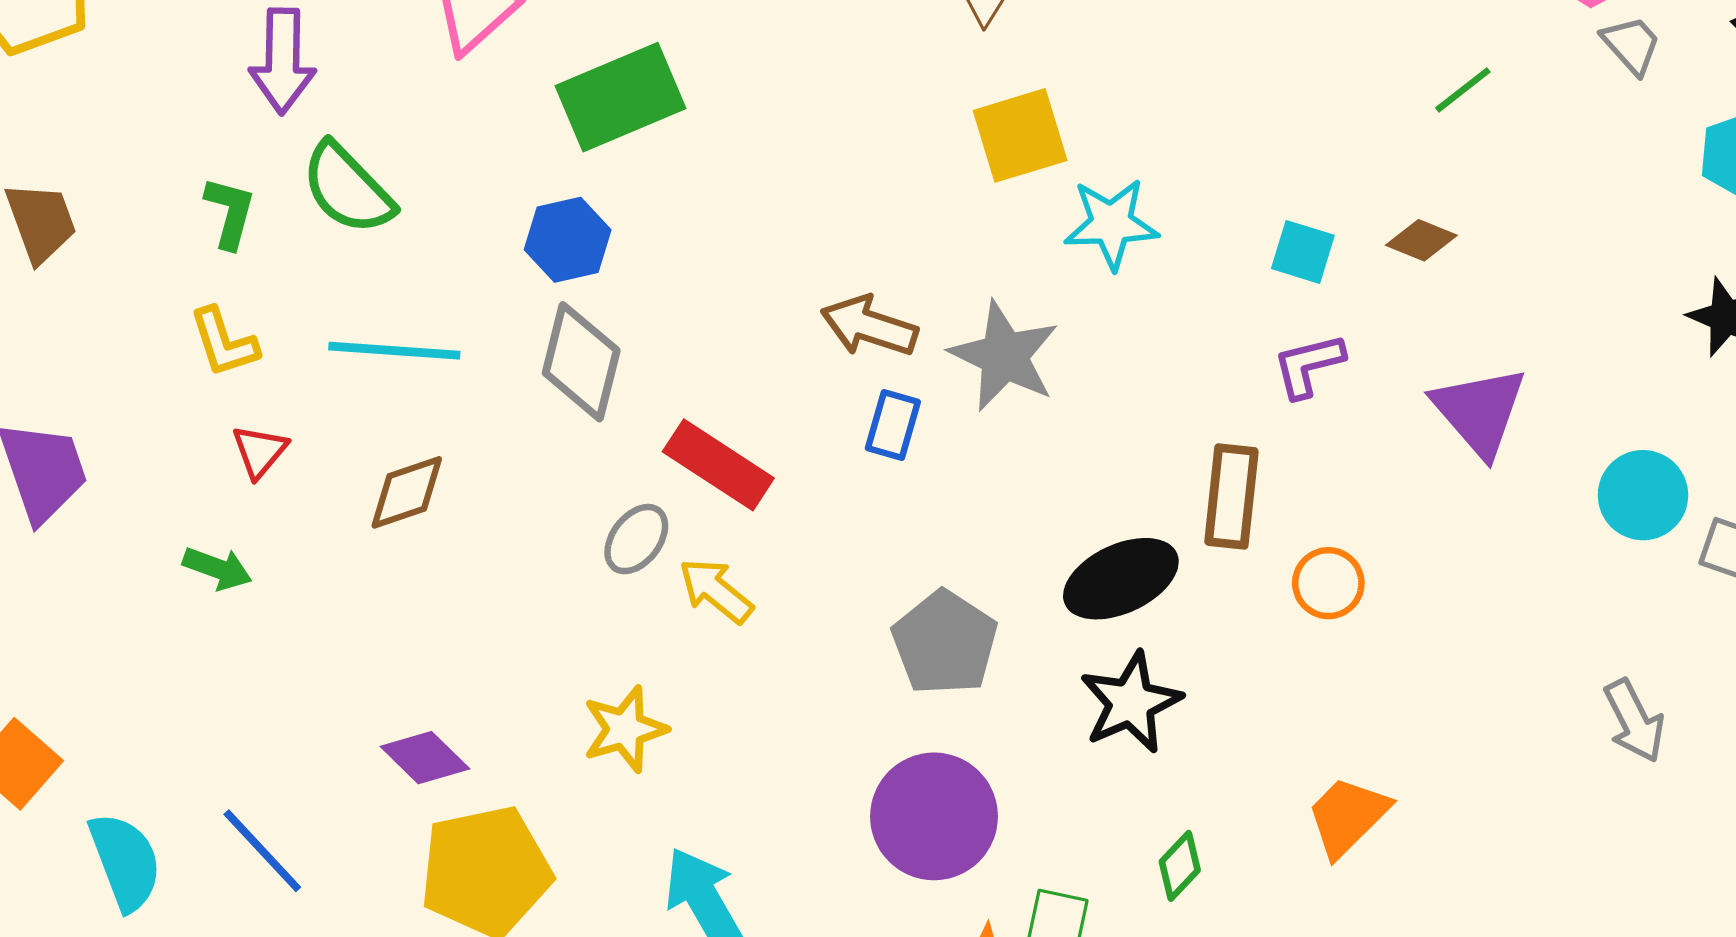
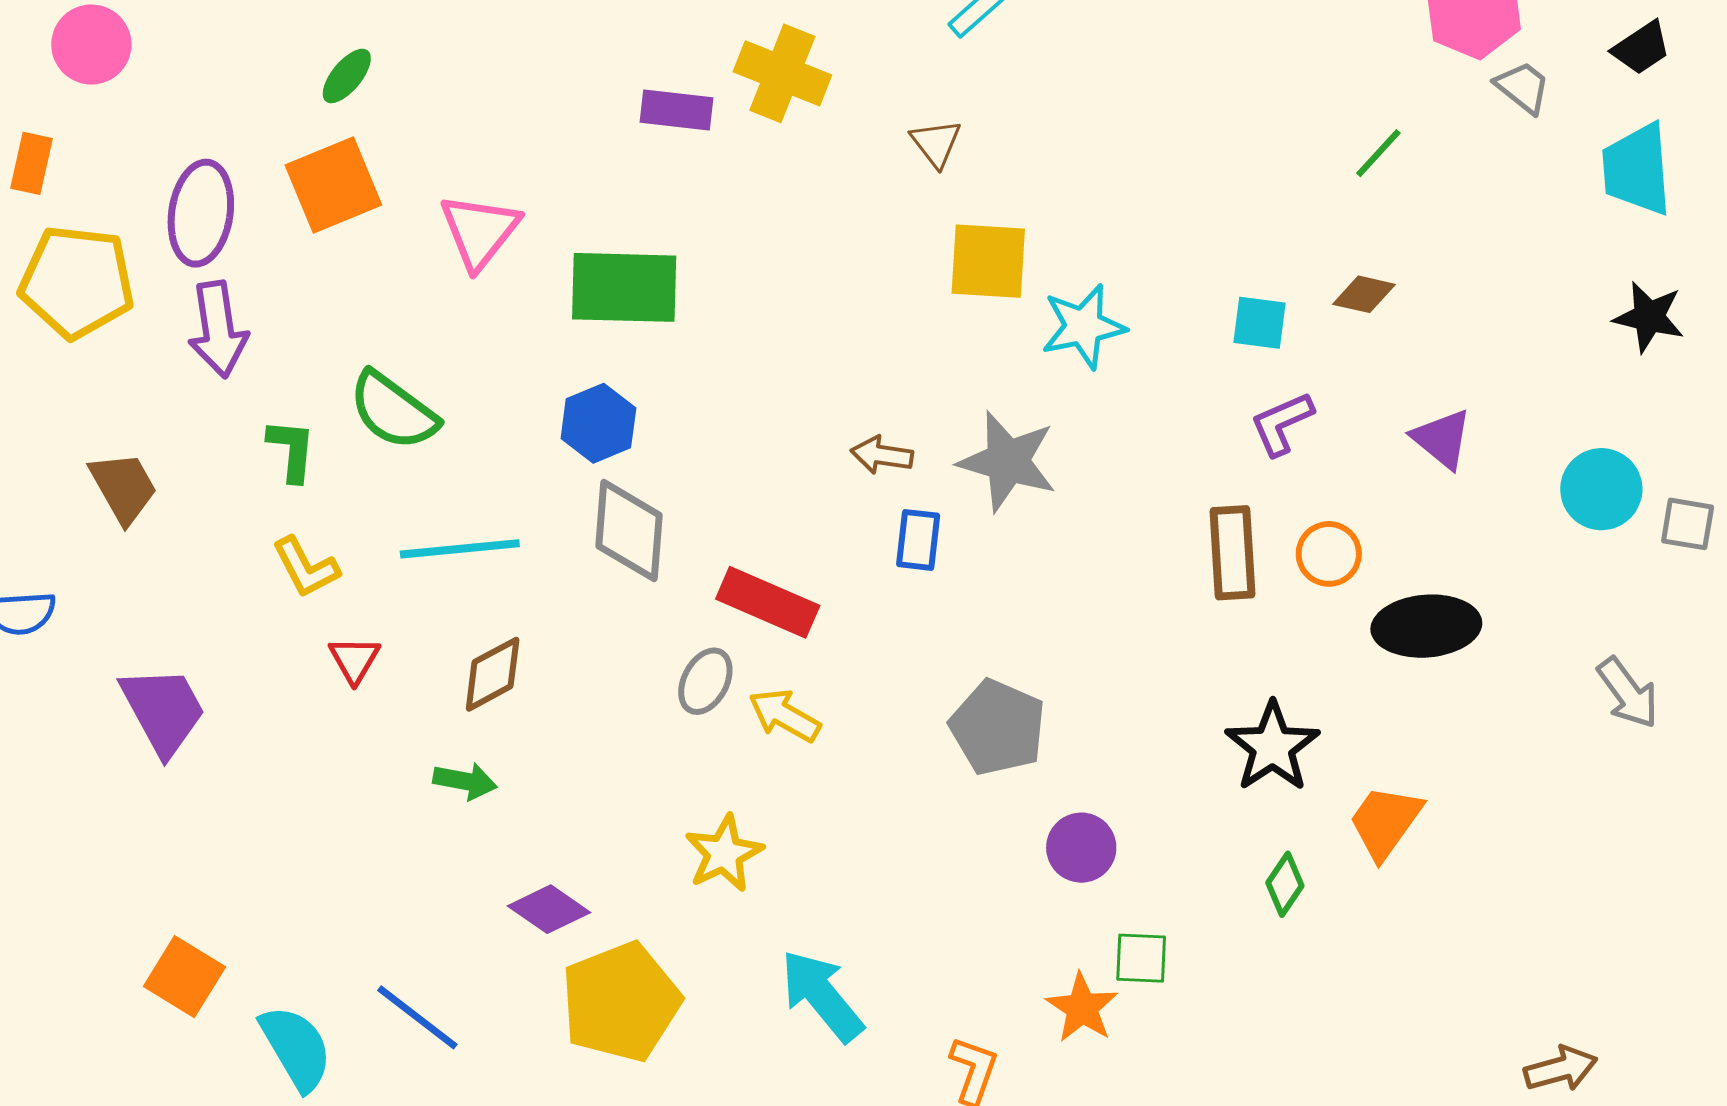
purple arrow: (283, 61) -> (218, 329), moved
green rectangle: (620, 97) -> (624, 287), turned 34
yellow square: (1020, 135) -> (988, 261), turned 30
brown arrow: (869, 326) -> (882, 455), size x0.7
purple triangle: (1479, 411) -> (1442, 439), size x0.7
green arrow: (217, 568) -> (465, 781), moved
black ellipse: (1121, 579) -> (1426, 626), moved, turned 30
orange circle: (1328, 583) -> (1329, 554), moved
black star: (1131, 703) -> (1272, 747), moved
purple circle: (934, 816) -> (1081, 848), moved, size x0.6
green diamond: (1180, 866) -> (1285, 884), moved

